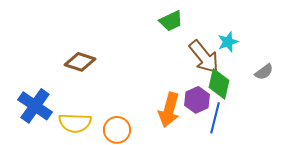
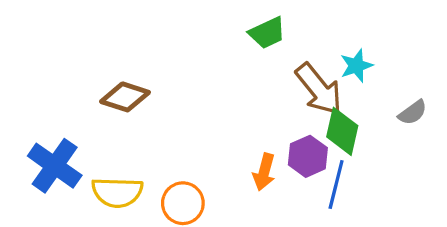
orange arrow: (169, 110) -> (264, 172), size x0.7

